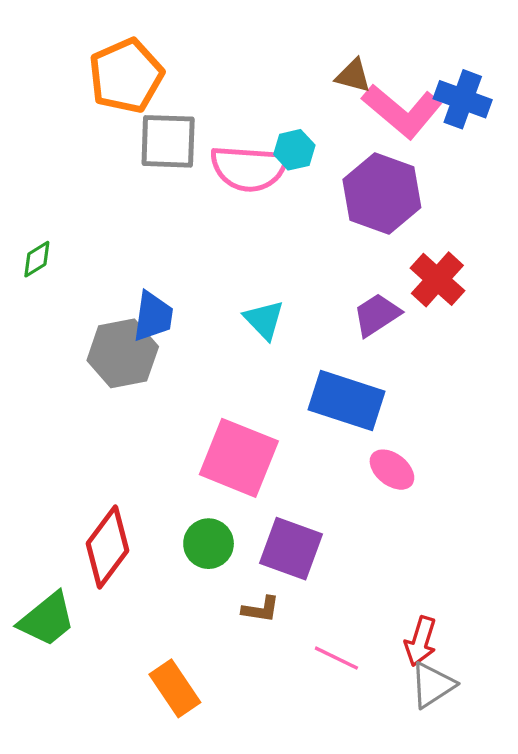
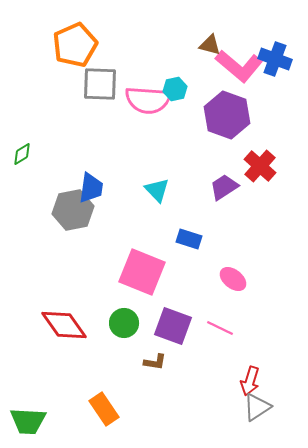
blue rectangle: (347, 401) -> (189, 239), moved, size x0.6
red diamond: (108, 547) -> (64, 325), turned -72
green trapezoid: (47, 619) -> (28, 421), moved, turned 42
pink line: (336, 658) -> (220, 328), moved

